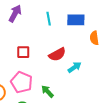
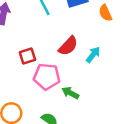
pink pentagon: (22, 82) -> (47, 77), moved

